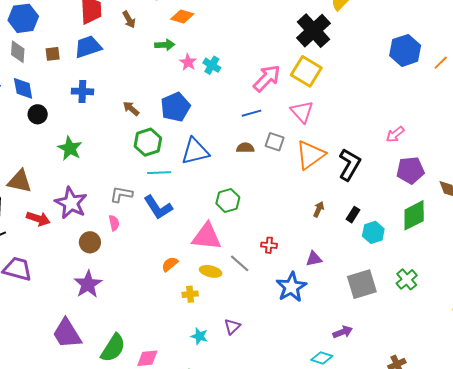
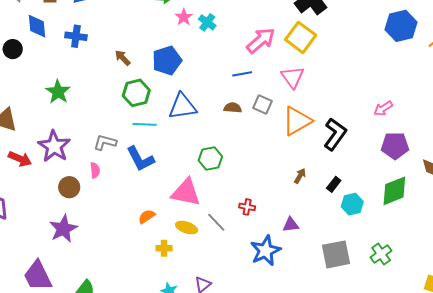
blue diamond: (23, 88) -> (37, 26), moved
black circle: (38, 114) -> (13, 49), moved

